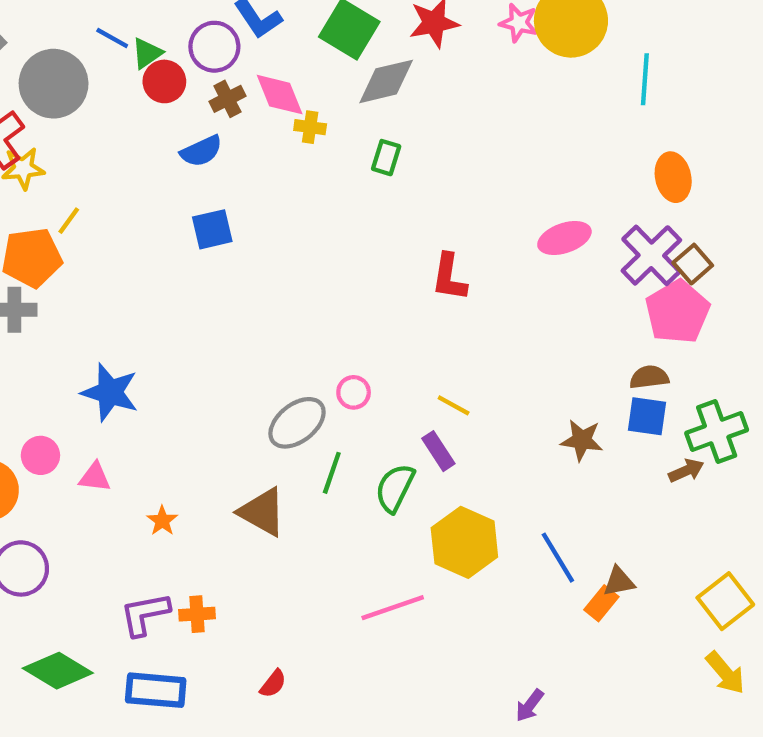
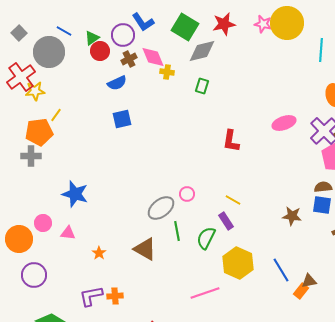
blue line: (112, 38) -> (64, 31), moved
green line: (332, 473) -> (177, 231), turned -30

